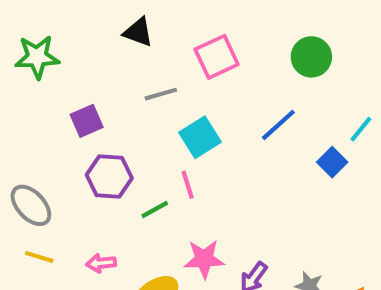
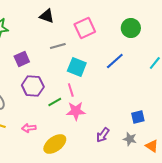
cyan square: (200, 137) -> (77, 67), turned -36
blue square: (332, 162) -> (138, 117), moved, turned 32
pink star: (204, 259) -> (76, 111), moved

